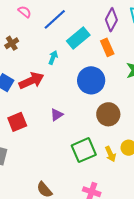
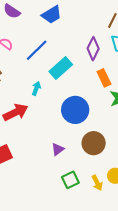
orange rectangle: (107, 47) -> (104, 78), moved
purple triangle: (57, 115) -> (58, 149), moved
green square: (84, 150) -> (70, 180), size x0.7

